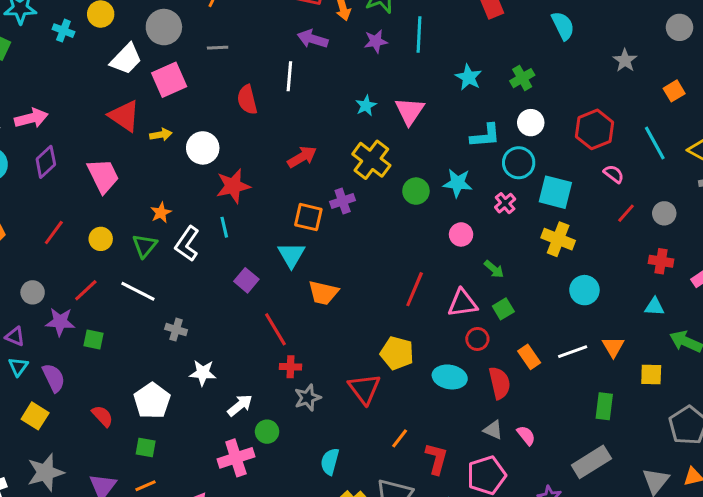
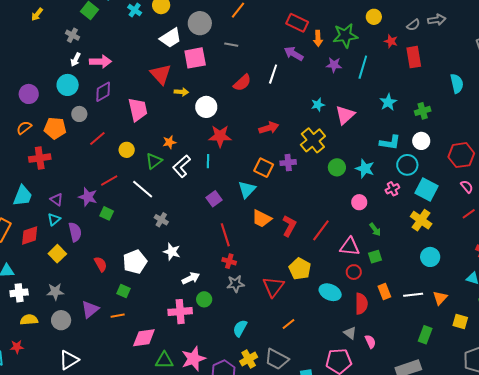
red semicircle: (247, 100) -> (242, 83), turned -132
gray circle: (33, 292) -> (79, 114), moved
red L-shape: (436, 459) -> (289, 226), moved
gray star: (45, 472) -> (55, 292), size x0.7

